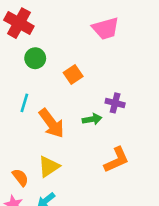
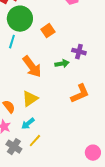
green circle: (35, 58) -> (20, 19), size x1.6
cyan line: (24, 103) -> (12, 42), moved

